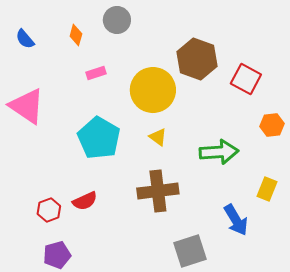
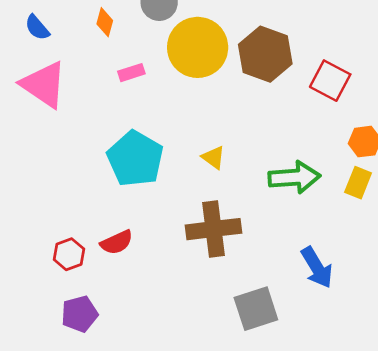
yellow circle: (153, 90) -> (198, 47), moved
pink triangle: (27, 106) -> (44, 85), moved
yellow rectangle: (267, 189) -> (358, 183), moved

